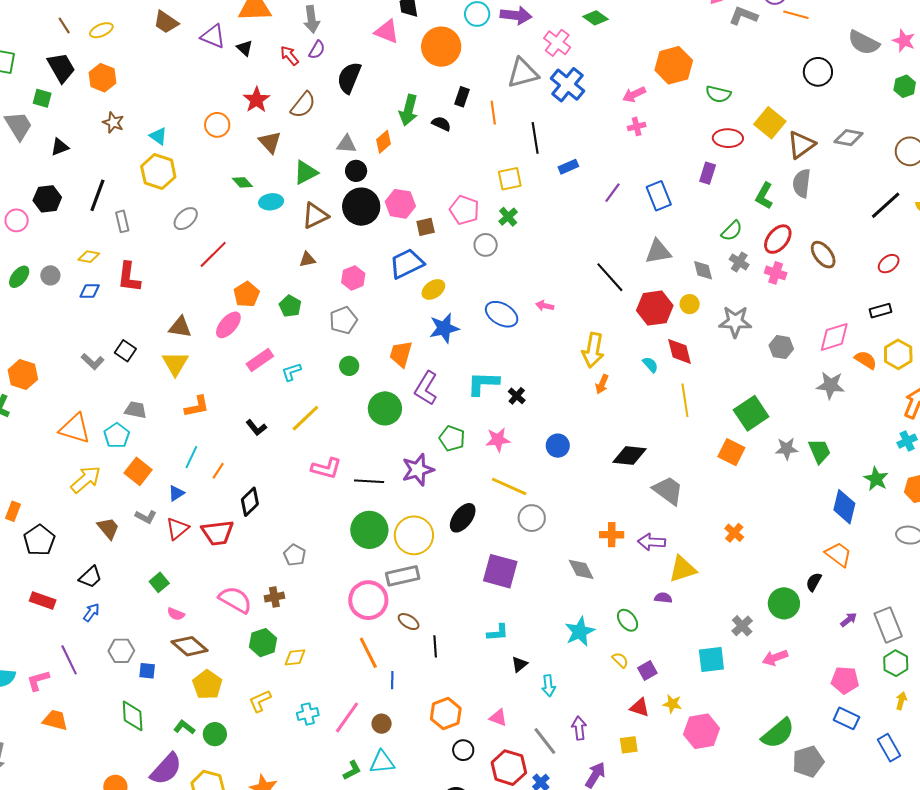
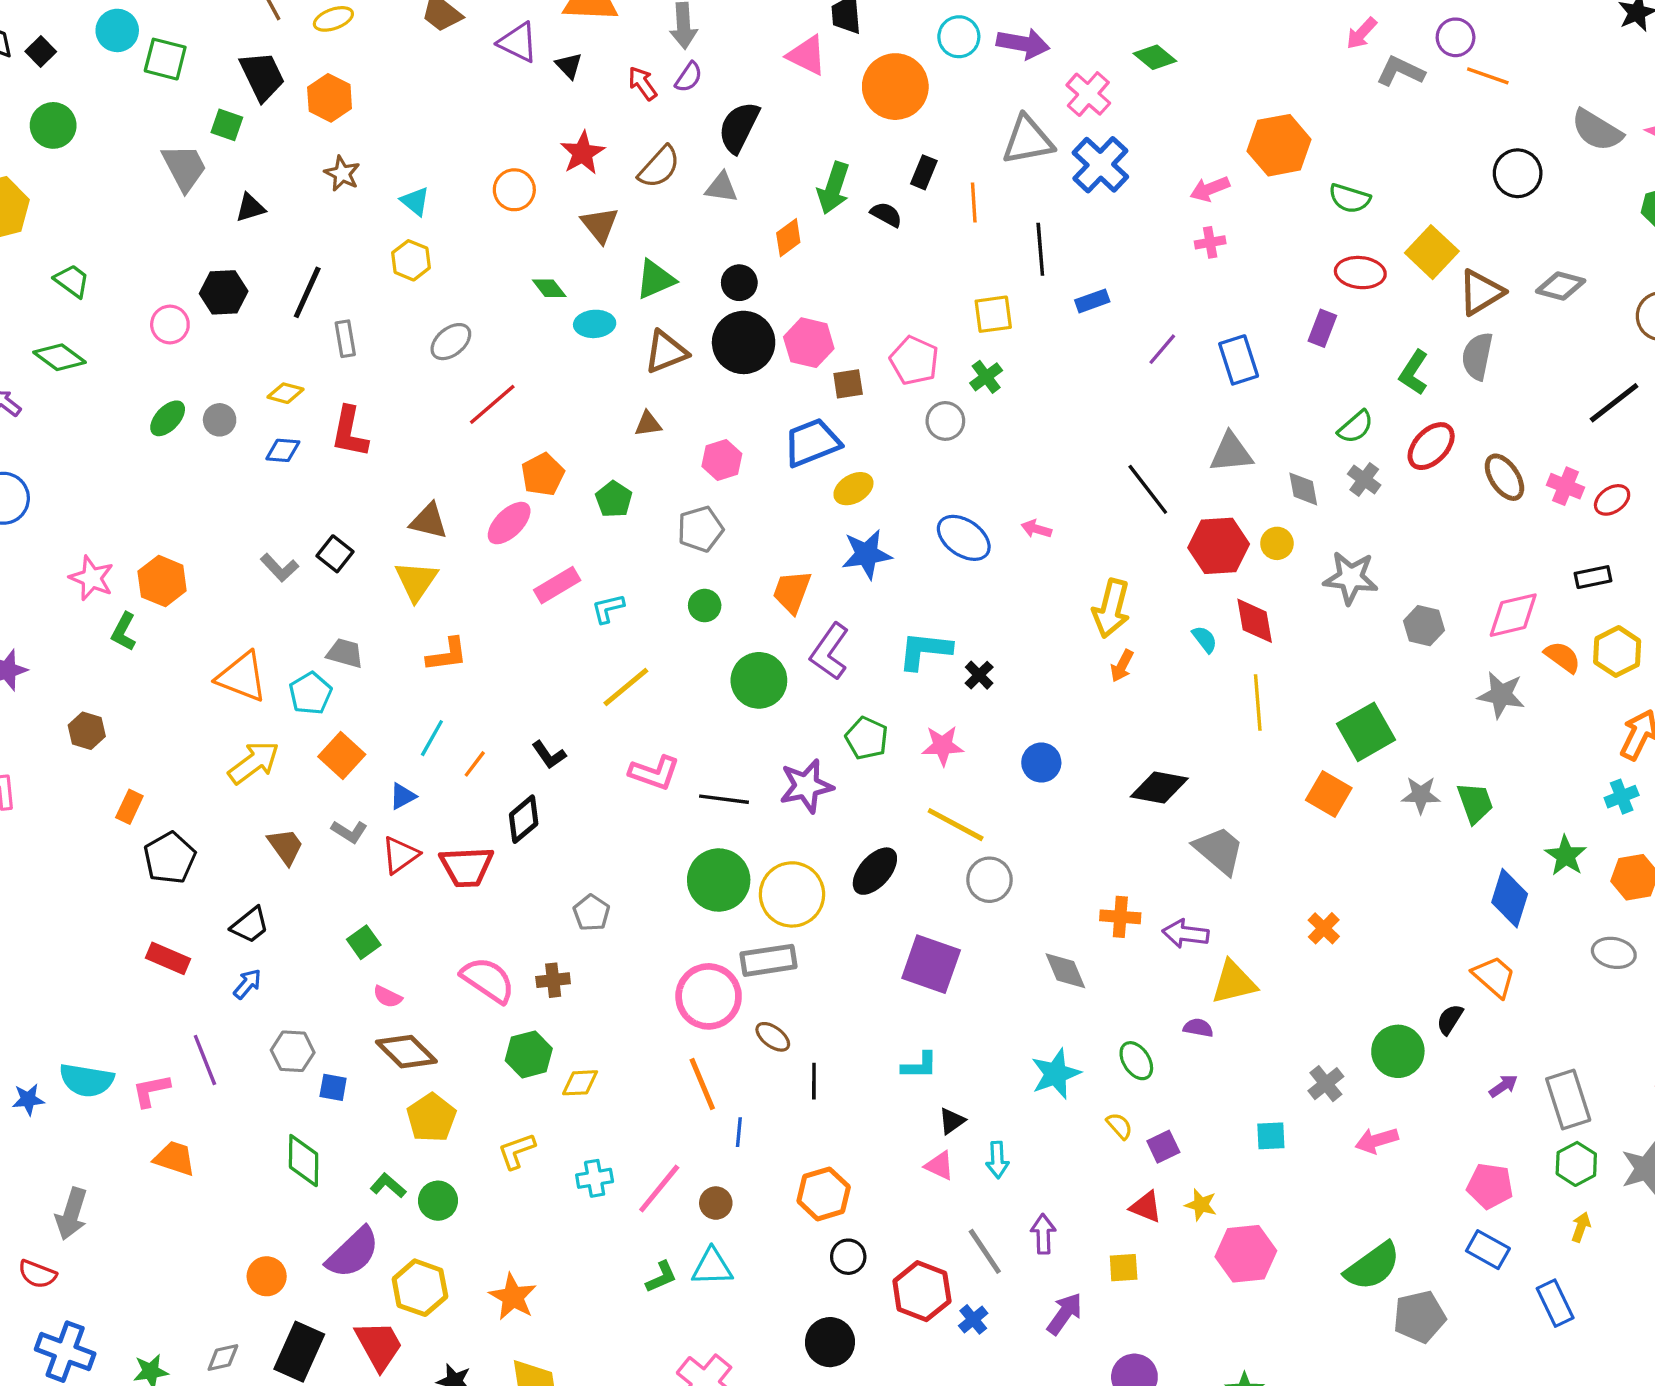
gray triangle: (346, 144) -> (721, 188), moved
yellow hexagon: (158, 172) -> (411, 260), size x0.7
pink cross: (776, 273) -> (1566, 486), moved
black L-shape: (256, 428) -> (549, 755), moved
cyan square: (711, 660) -> (1271, 1136), size x0.7
pink triangle: (498, 718) -> (939, 1166), moved

